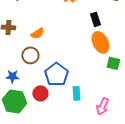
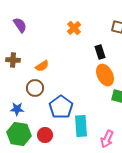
red circle: (40, 93) -> (45, 135), moved
cyan rectangle: (76, 93) -> (81, 126), size x1.5

